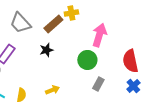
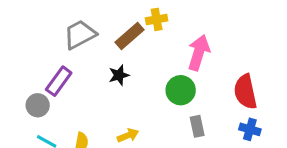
gray trapezoid: (20, 23) -> (80, 35), turned 105
gray rectangle: (98, 84) -> (197, 126), turned -40
blue cross: (133, 86) -> (250, 129), turned -32

